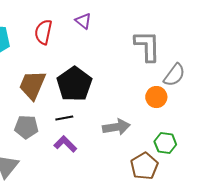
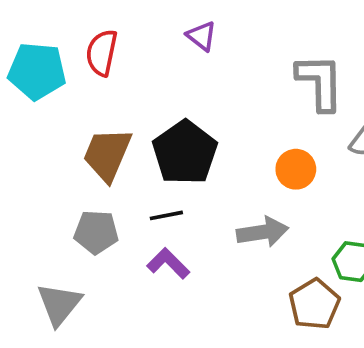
red semicircle: (43, 32) -> (102, 53), moved
orange circle: (156, 97) -> (296, 169), moved

